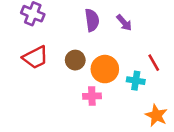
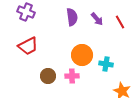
brown circle: (75, 60) -> (48, 76), moved
red line: (154, 63) -> (120, 22), moved

